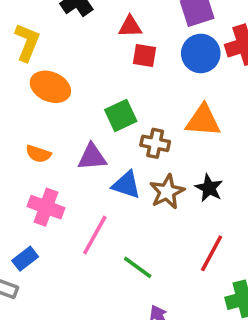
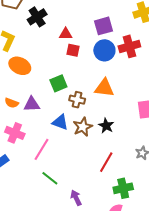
purple triangle: (92, 157) -> (32, 104), moved
green line: (138, 267) -> (50, 178), moved

